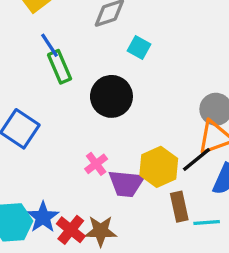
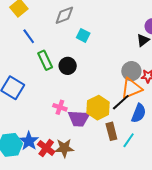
green rectangle: (60, 67) -> (45, 60), moved
black circle: (111, 96) -> (68, 66), size x0.7
pink cross: (96, 164) -> (60, 107), turned -32
cyan line: (207, 223) -> (129, 140), turned -49

